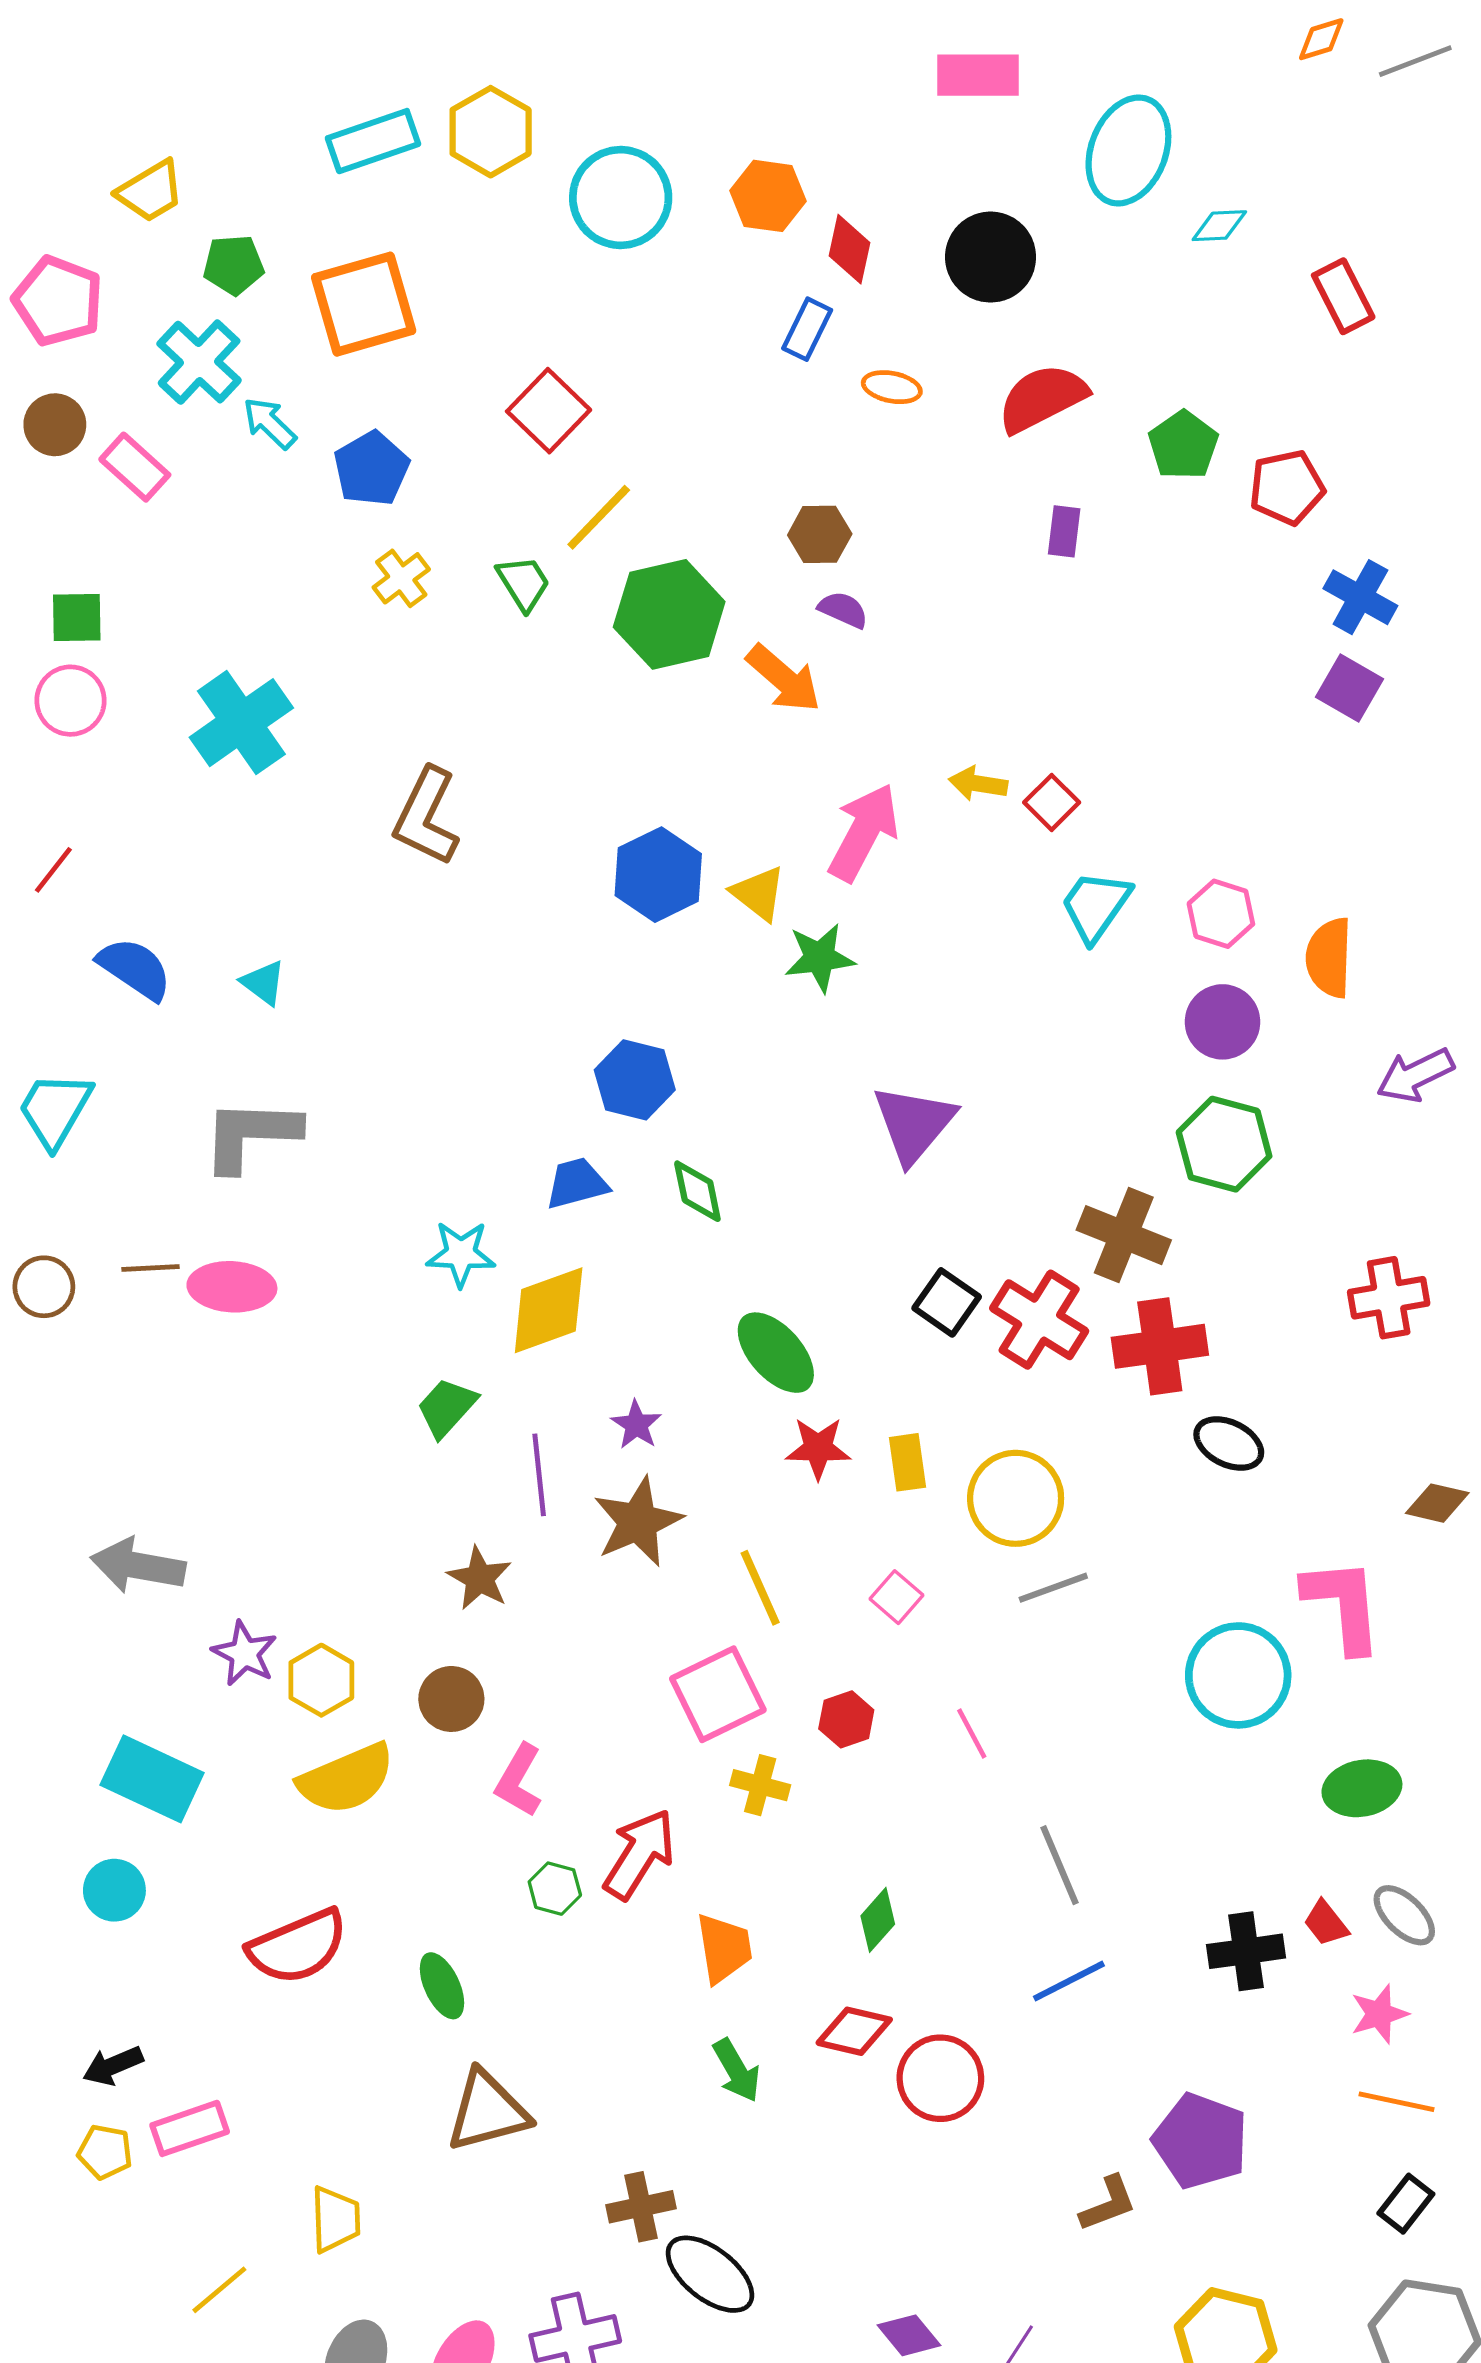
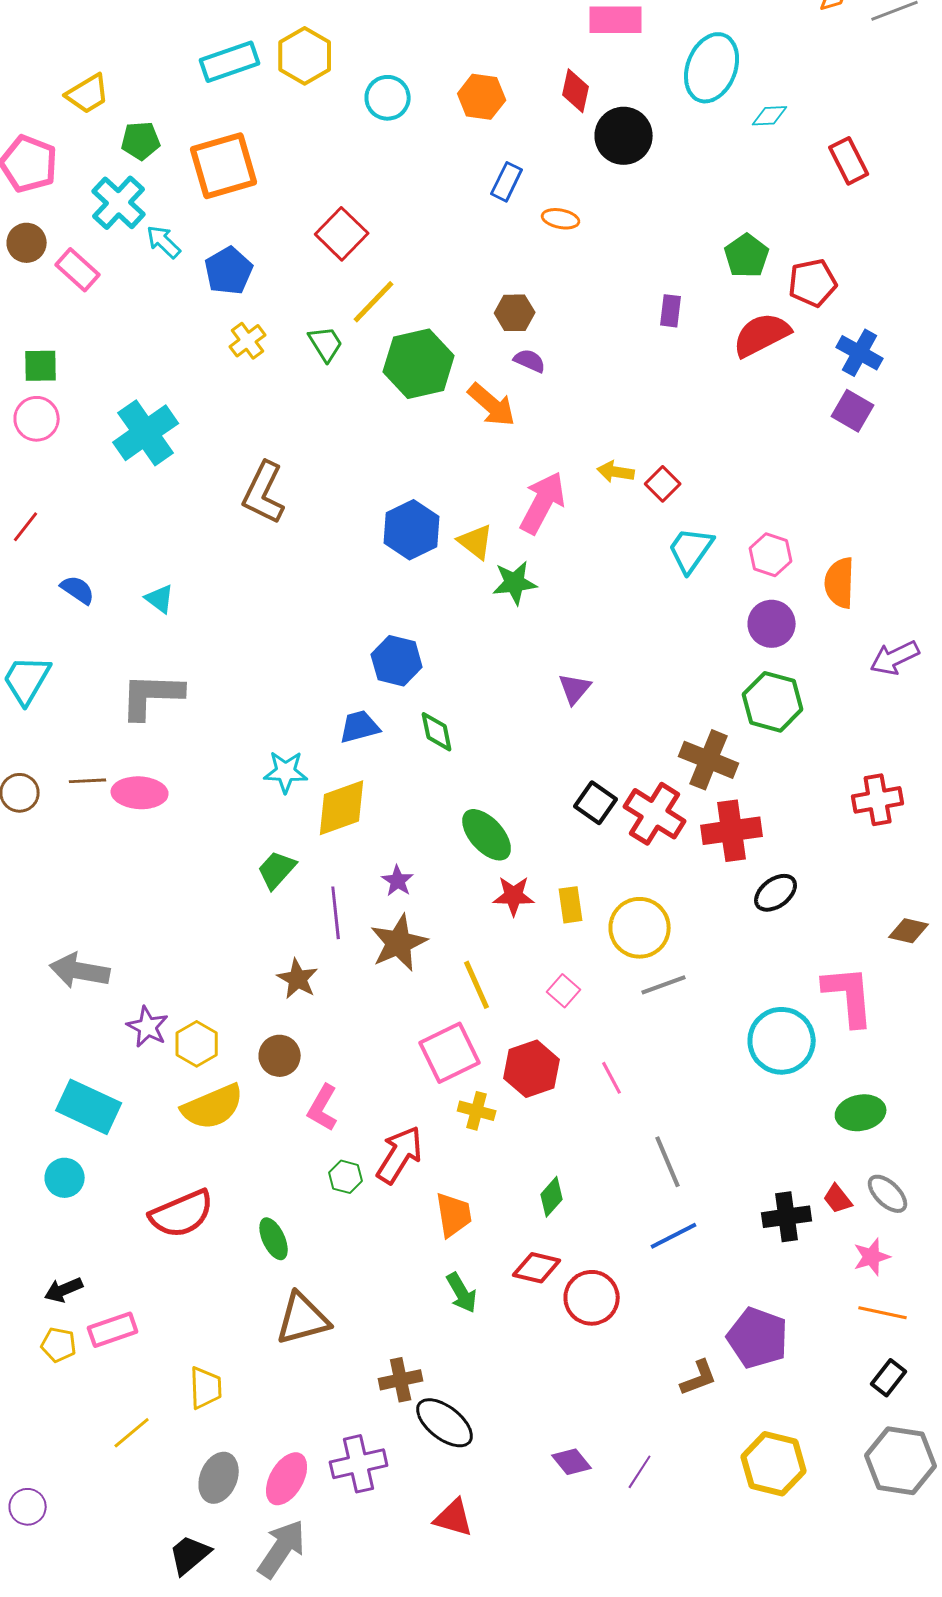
cyan circle: (621, 197) -> (388, 98), size x0.7
red diamond: (849, 249) -> (576, 91), moved
red semicircle: (1042, 398) -> (762, 335), moved
blue semicircle: (135, 969) -> (78, 590), size x0.7
purple triangle: (914, 1124) -> (575, 689), size x0.6
black ellipse: (1229, 1443) -> (776, 893), turned -63
red hexagon: (846, 1719) -> (532, 1069), size x1.6

